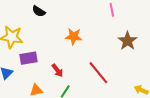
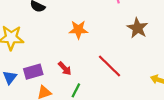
purple rectangle: (28, 58) -> (33, 72), moved

